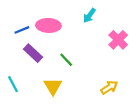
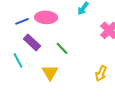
cyan line: (13, 84) -> (18, 60), moved
yellow arrow: (109, 87) -> (101, 73), turned 147

